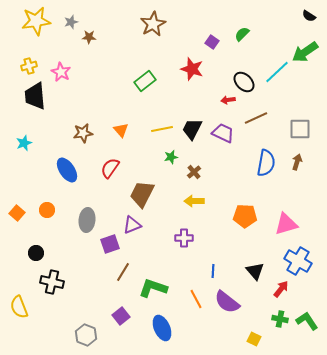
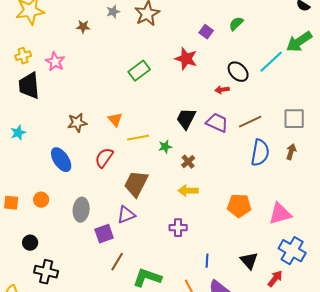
gray star: (71, 22) -> (113, 12), moved
brown line: (256, 118) -> (250, 122), moved
yellow line: (162, 129) -> (138, 138), moved
orange square: (17, 213) -> (11, 203), turned -35

